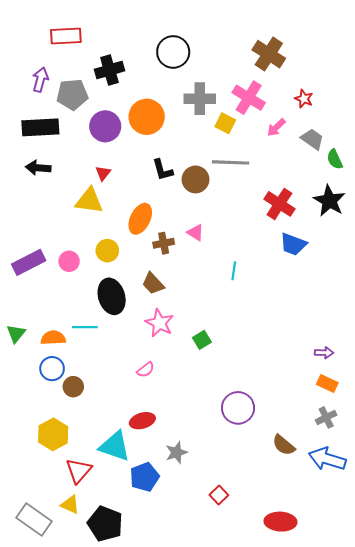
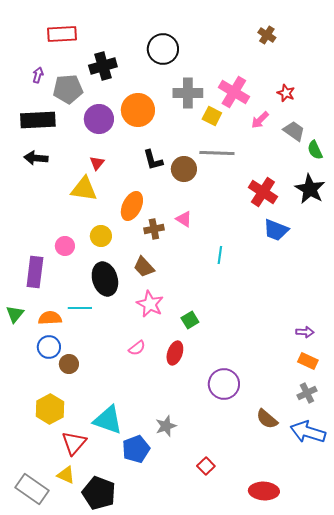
brown cross: (269, 54) -> (267, 35), moved, size x0.6
purple arrow: (40, 80) -> (38, 75), size x0.7
purple rectangle: (29, 262) -> (35, 272), moved, turned -56
red ellipse: (142, 421) -> (175, 353), moved, turned -55

